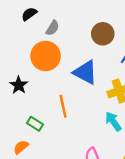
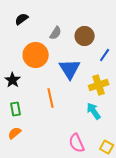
gray semicircle: (53, 28) -> (56, 33), moved
blue triangle: (85, 72) -> (70, 69), turned 30
green rectangle: (35, 124) -> (16, 109), moved, turned 48

